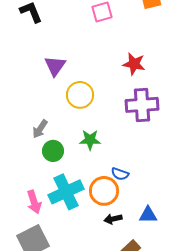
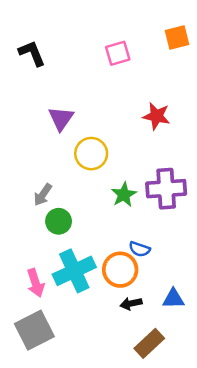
purple cross: (142, 105) -> (166, 189), moved
green star: (90, 140) -> (124, 195), moved, turned -30

